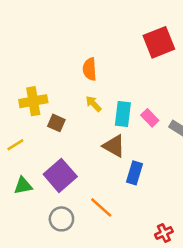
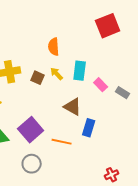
cyan rectangle: (123, 114) -> (80, 71), moved
brown square: (56, 123) -> (38, 78), moved
orange line: (101, 207) -> (62, 142), moved, turned -30

